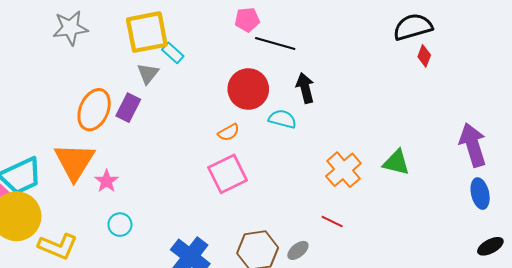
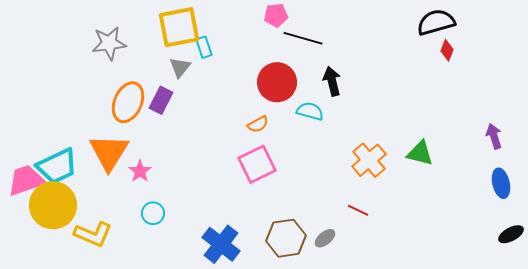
gray star: (70, 28) -> (109, 43), moved
cyan rectangle: (173, 53) -> (204, 47), turned 30
purple arrow: (473, 145) -> (494, 136), size x0.6

